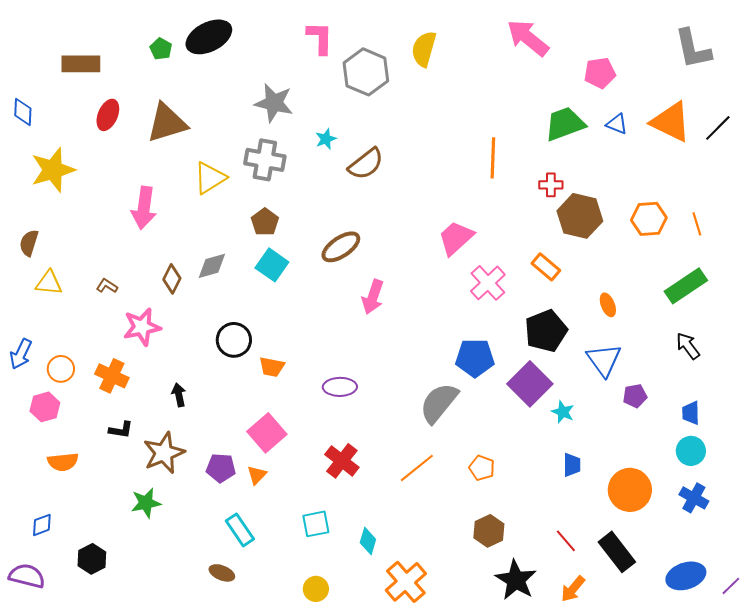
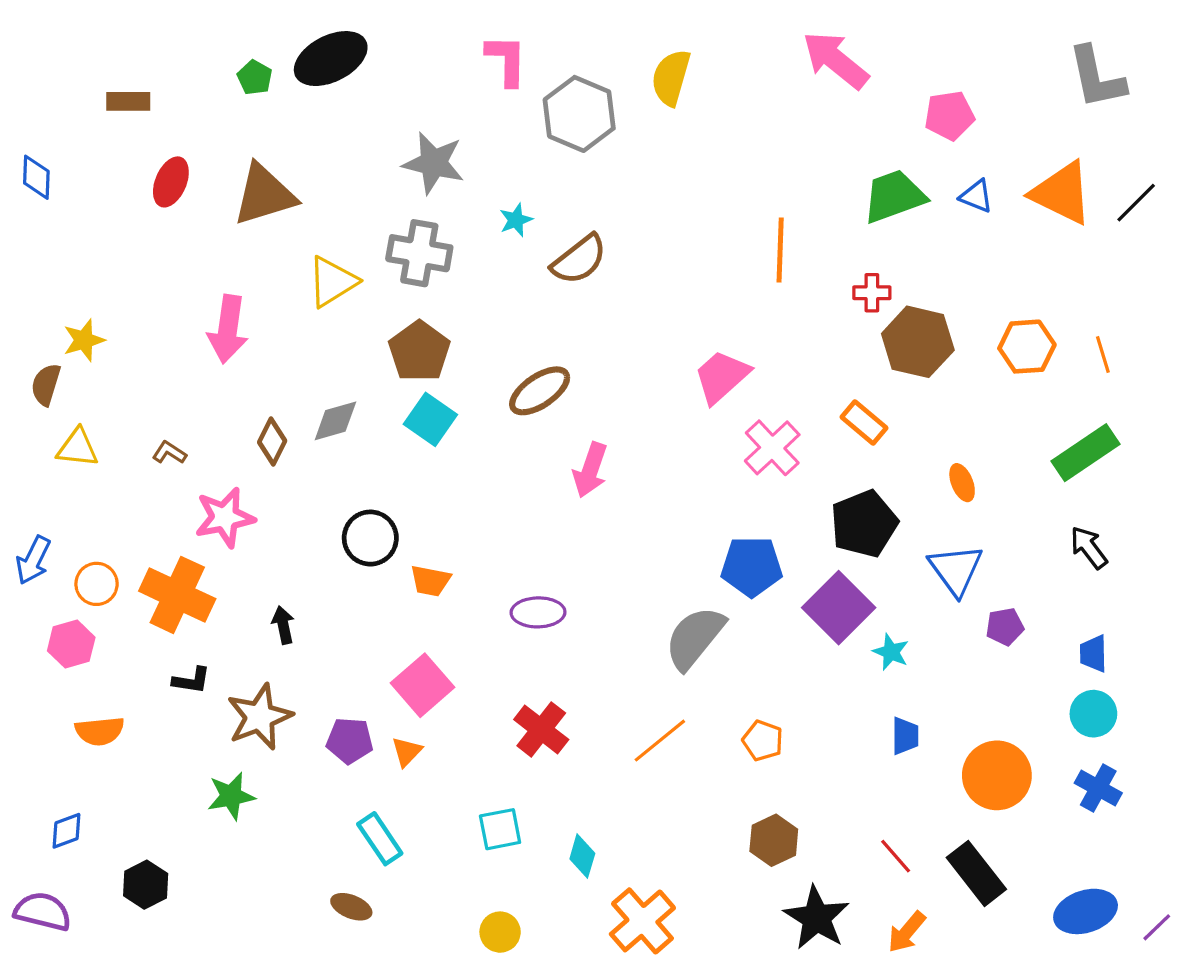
brown rectangle: (81, 64) -> (128, 101), size x0.7
yellow star: (53, 170) -> (84, 340), moved, size x0.6
brown pentagon: (265, 222) -> (419, 351), size x1.4
orange cross: (112, 376) -> (177, 595), size x1.4

